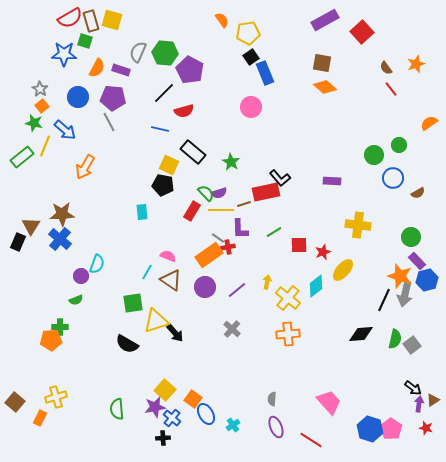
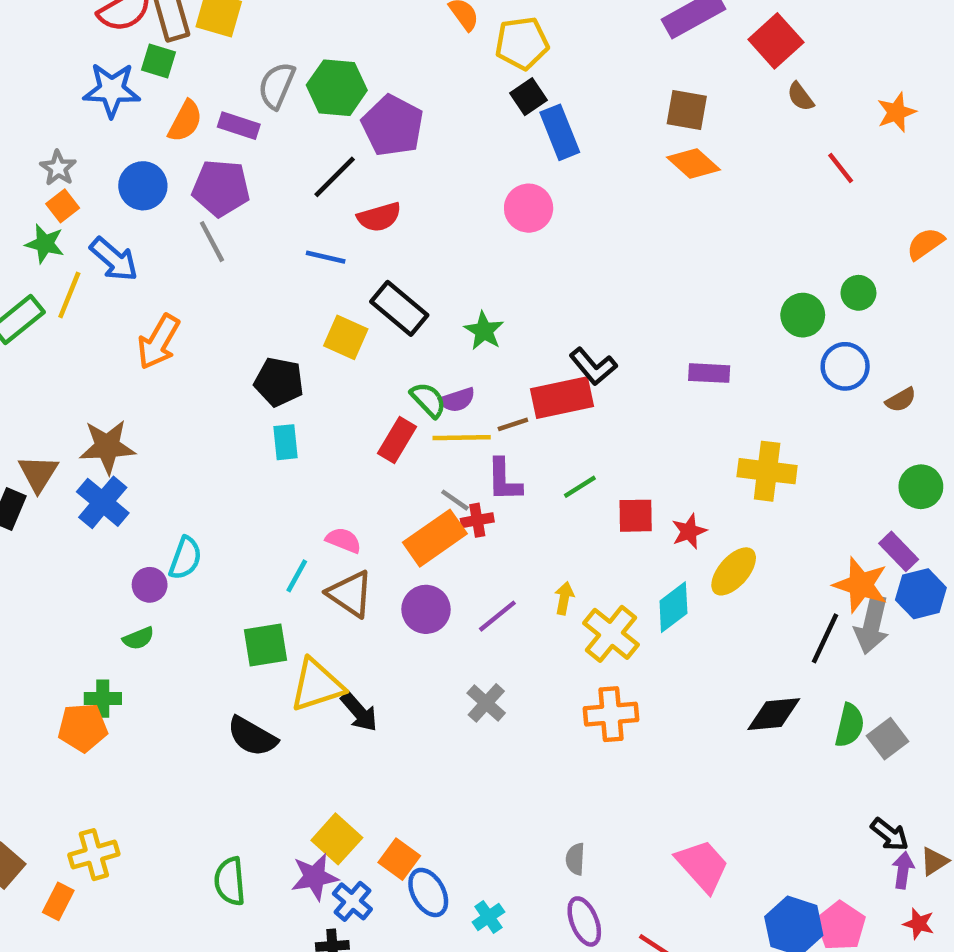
brown semicircle: (386, 68) -> (801, 97), moved
black pentagon: (163, 185) -> (279, 382), moved
green circle: (411, 237) -> (921, 487), moved

